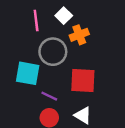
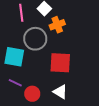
purple line: (49, 96) -> (15, 83), moved

